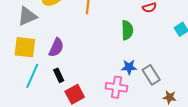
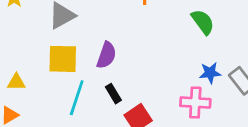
green semicircle: (127, 30) -> (203, 22), turned -30

